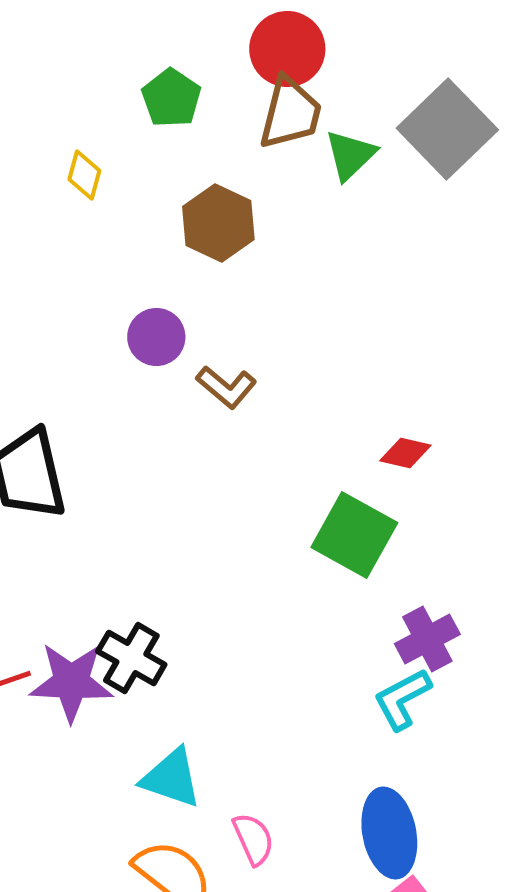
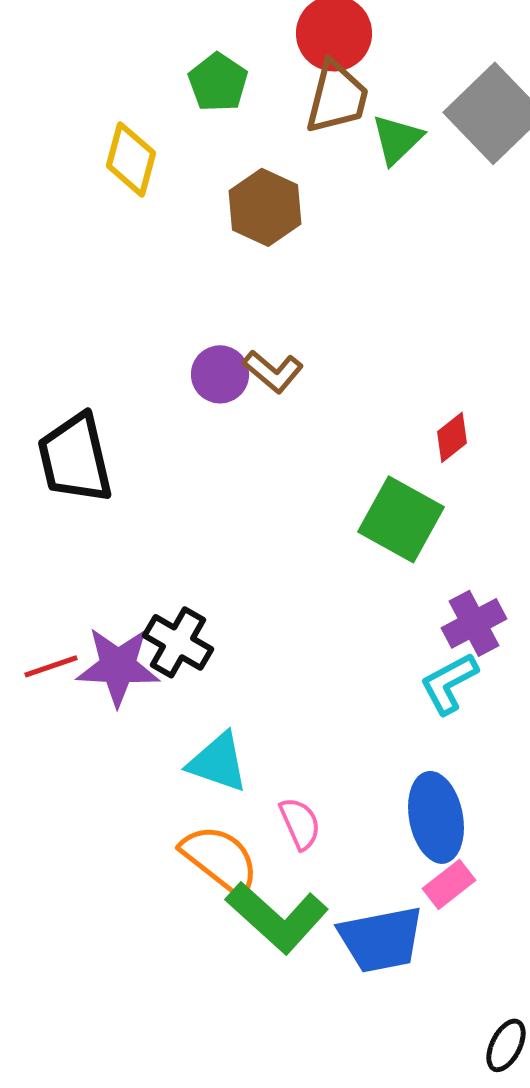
yellow diamond: (84, 175) -> (131, 159), size x1.5
purple circle: (156, 337) -> (220, 374), moved
red diamond: (405, 453) -> (452, 437), turned -51

